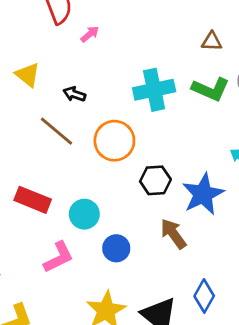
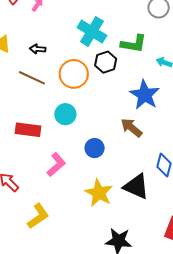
green L-shape: (211, 89) -> (134, 44), moved
cyan cross: (154, 90) -> (92, 32), turned -32
black hexagon: (155, 180) -> (106, 62), moved
cyan circle: (84, 214) -> (65, 114), moved

